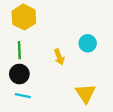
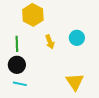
yellow hexagon: (24, 17) -> (33, 15), moved
yellow arrow: (59, 57) -> (50, 42), moved

